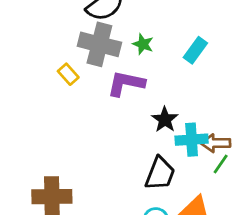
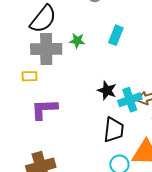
yellow rectangle: (68, 74) -> (29, 76), turned -35
purple L-shape: (126, 83) -> (44, 109), moved

